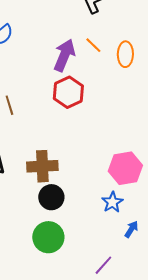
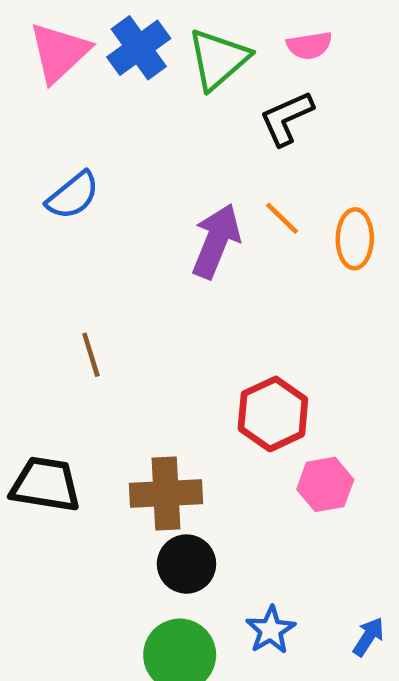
red hexagon: (68, 92) -> (273, 414), moved
pink hexagon: (125, 168) -> (325, 484), moved, size x0.7
blue star: (112, 202) -> (271, 630), moved

